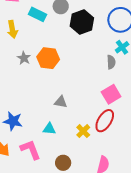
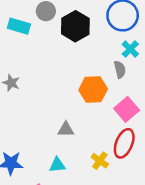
orange hexagon: (48, 58) -> (93, 89), moved

